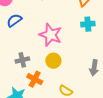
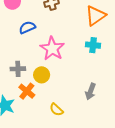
blue semicircle: (14, 20) -> (27, 27), moved
yellow circle: (53, 61) -> (42, 75), moved

